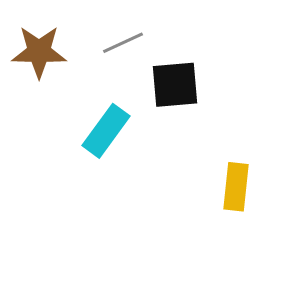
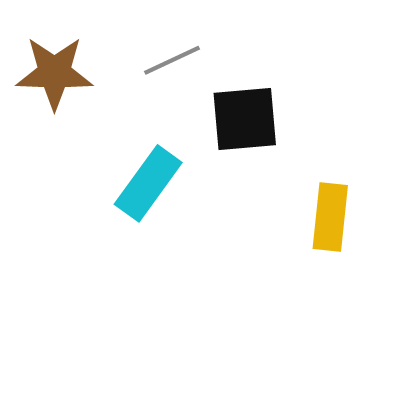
yellow rectangle: (236, 187) -> (330, 217), moved

